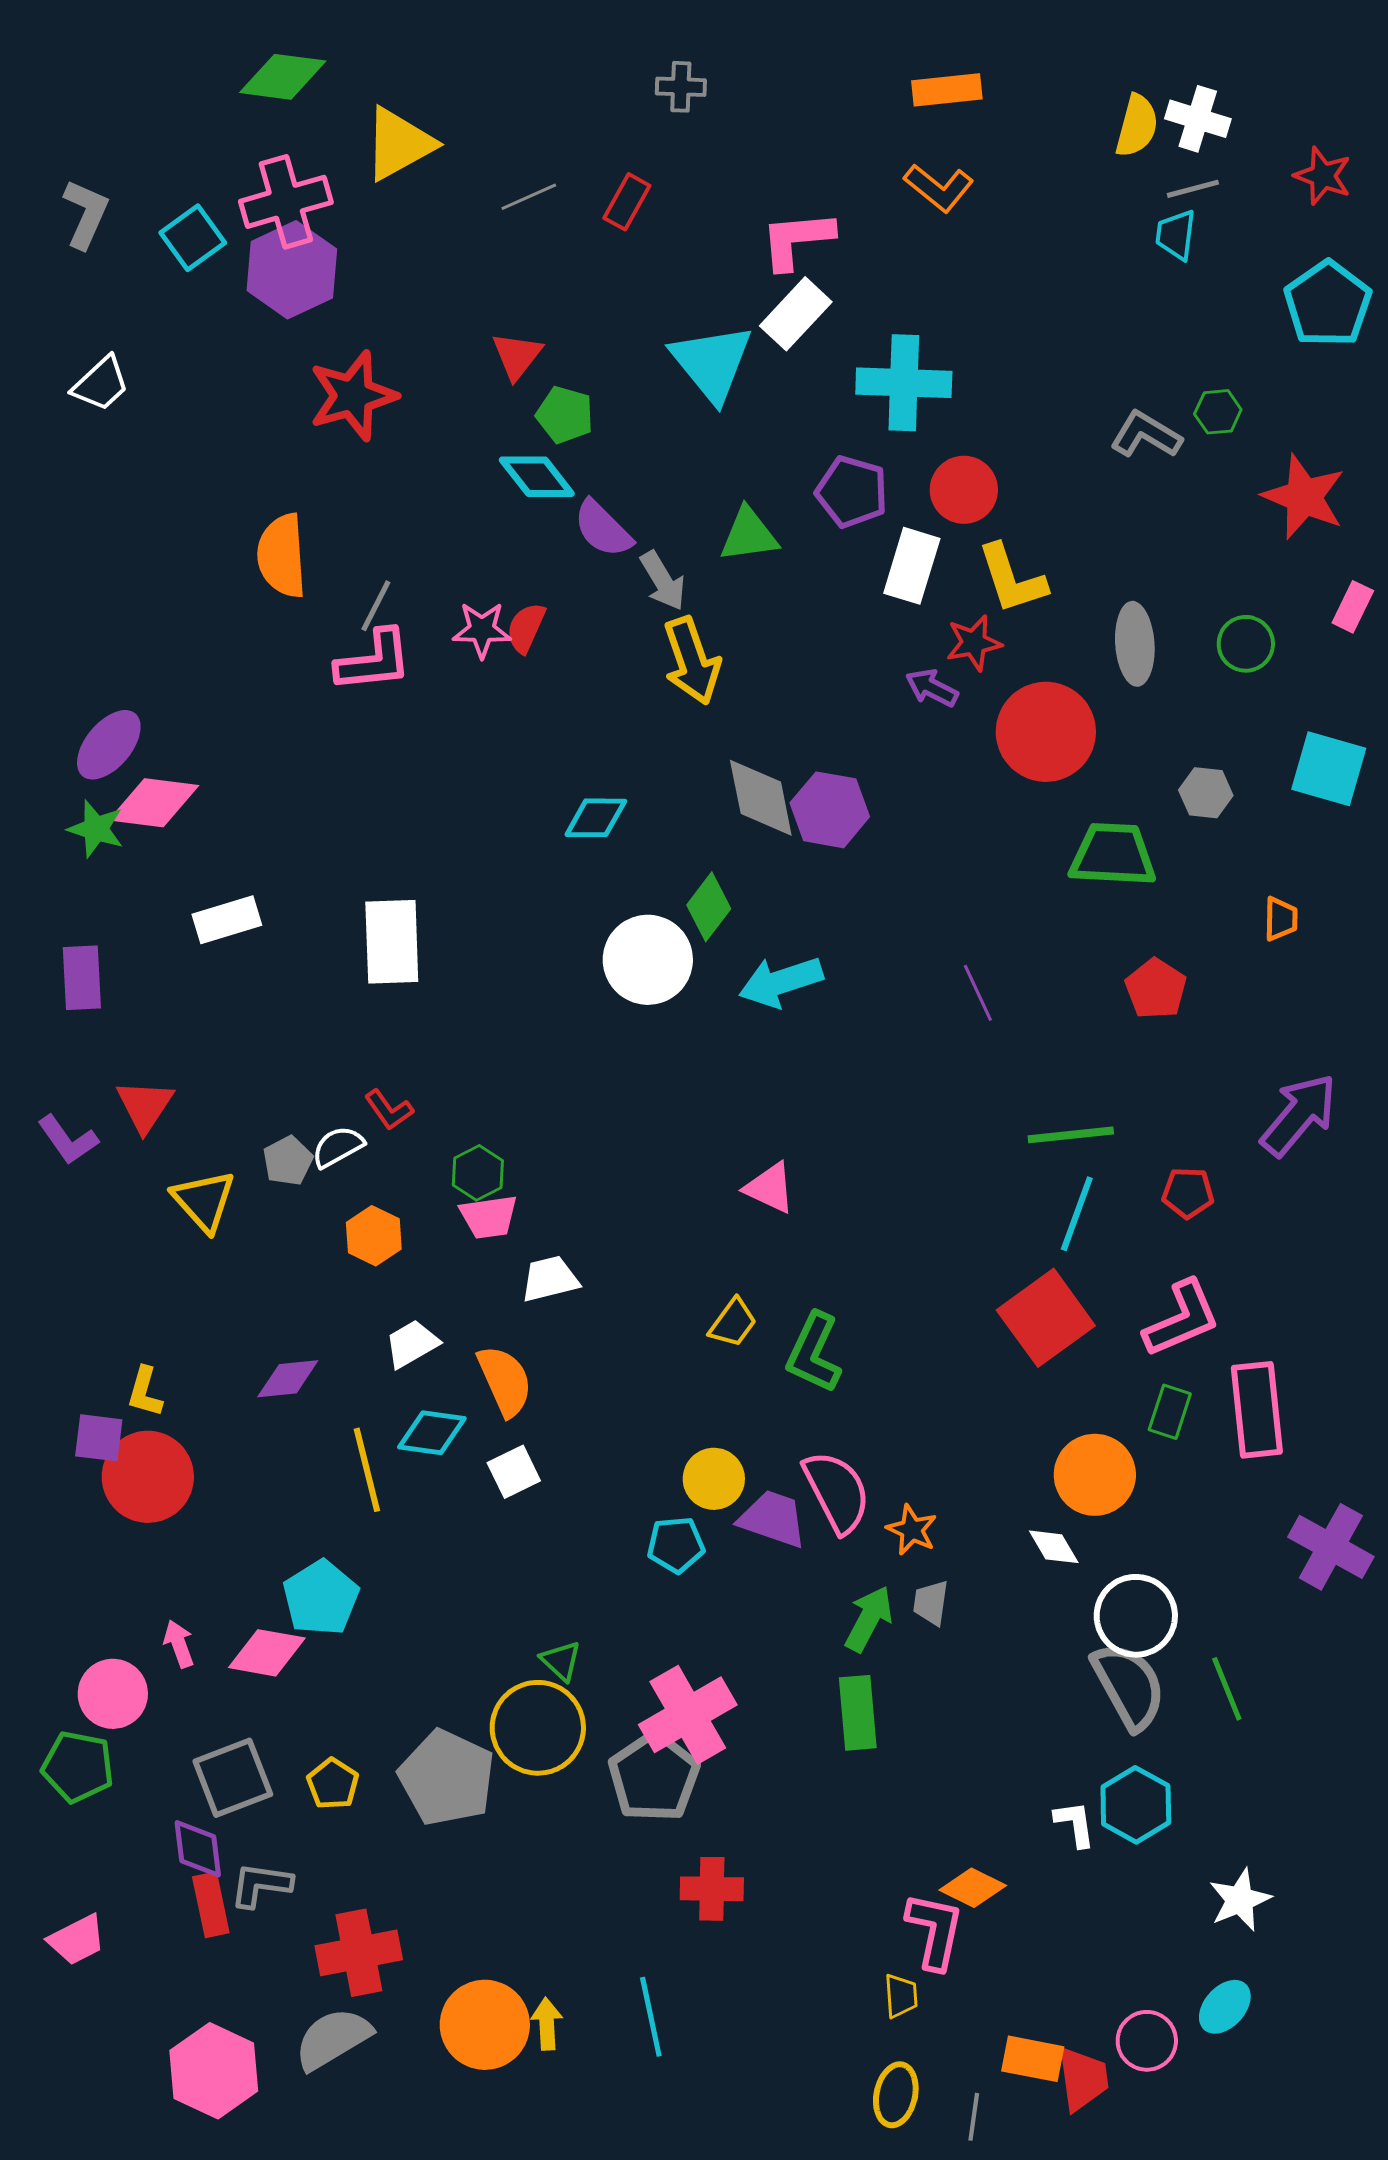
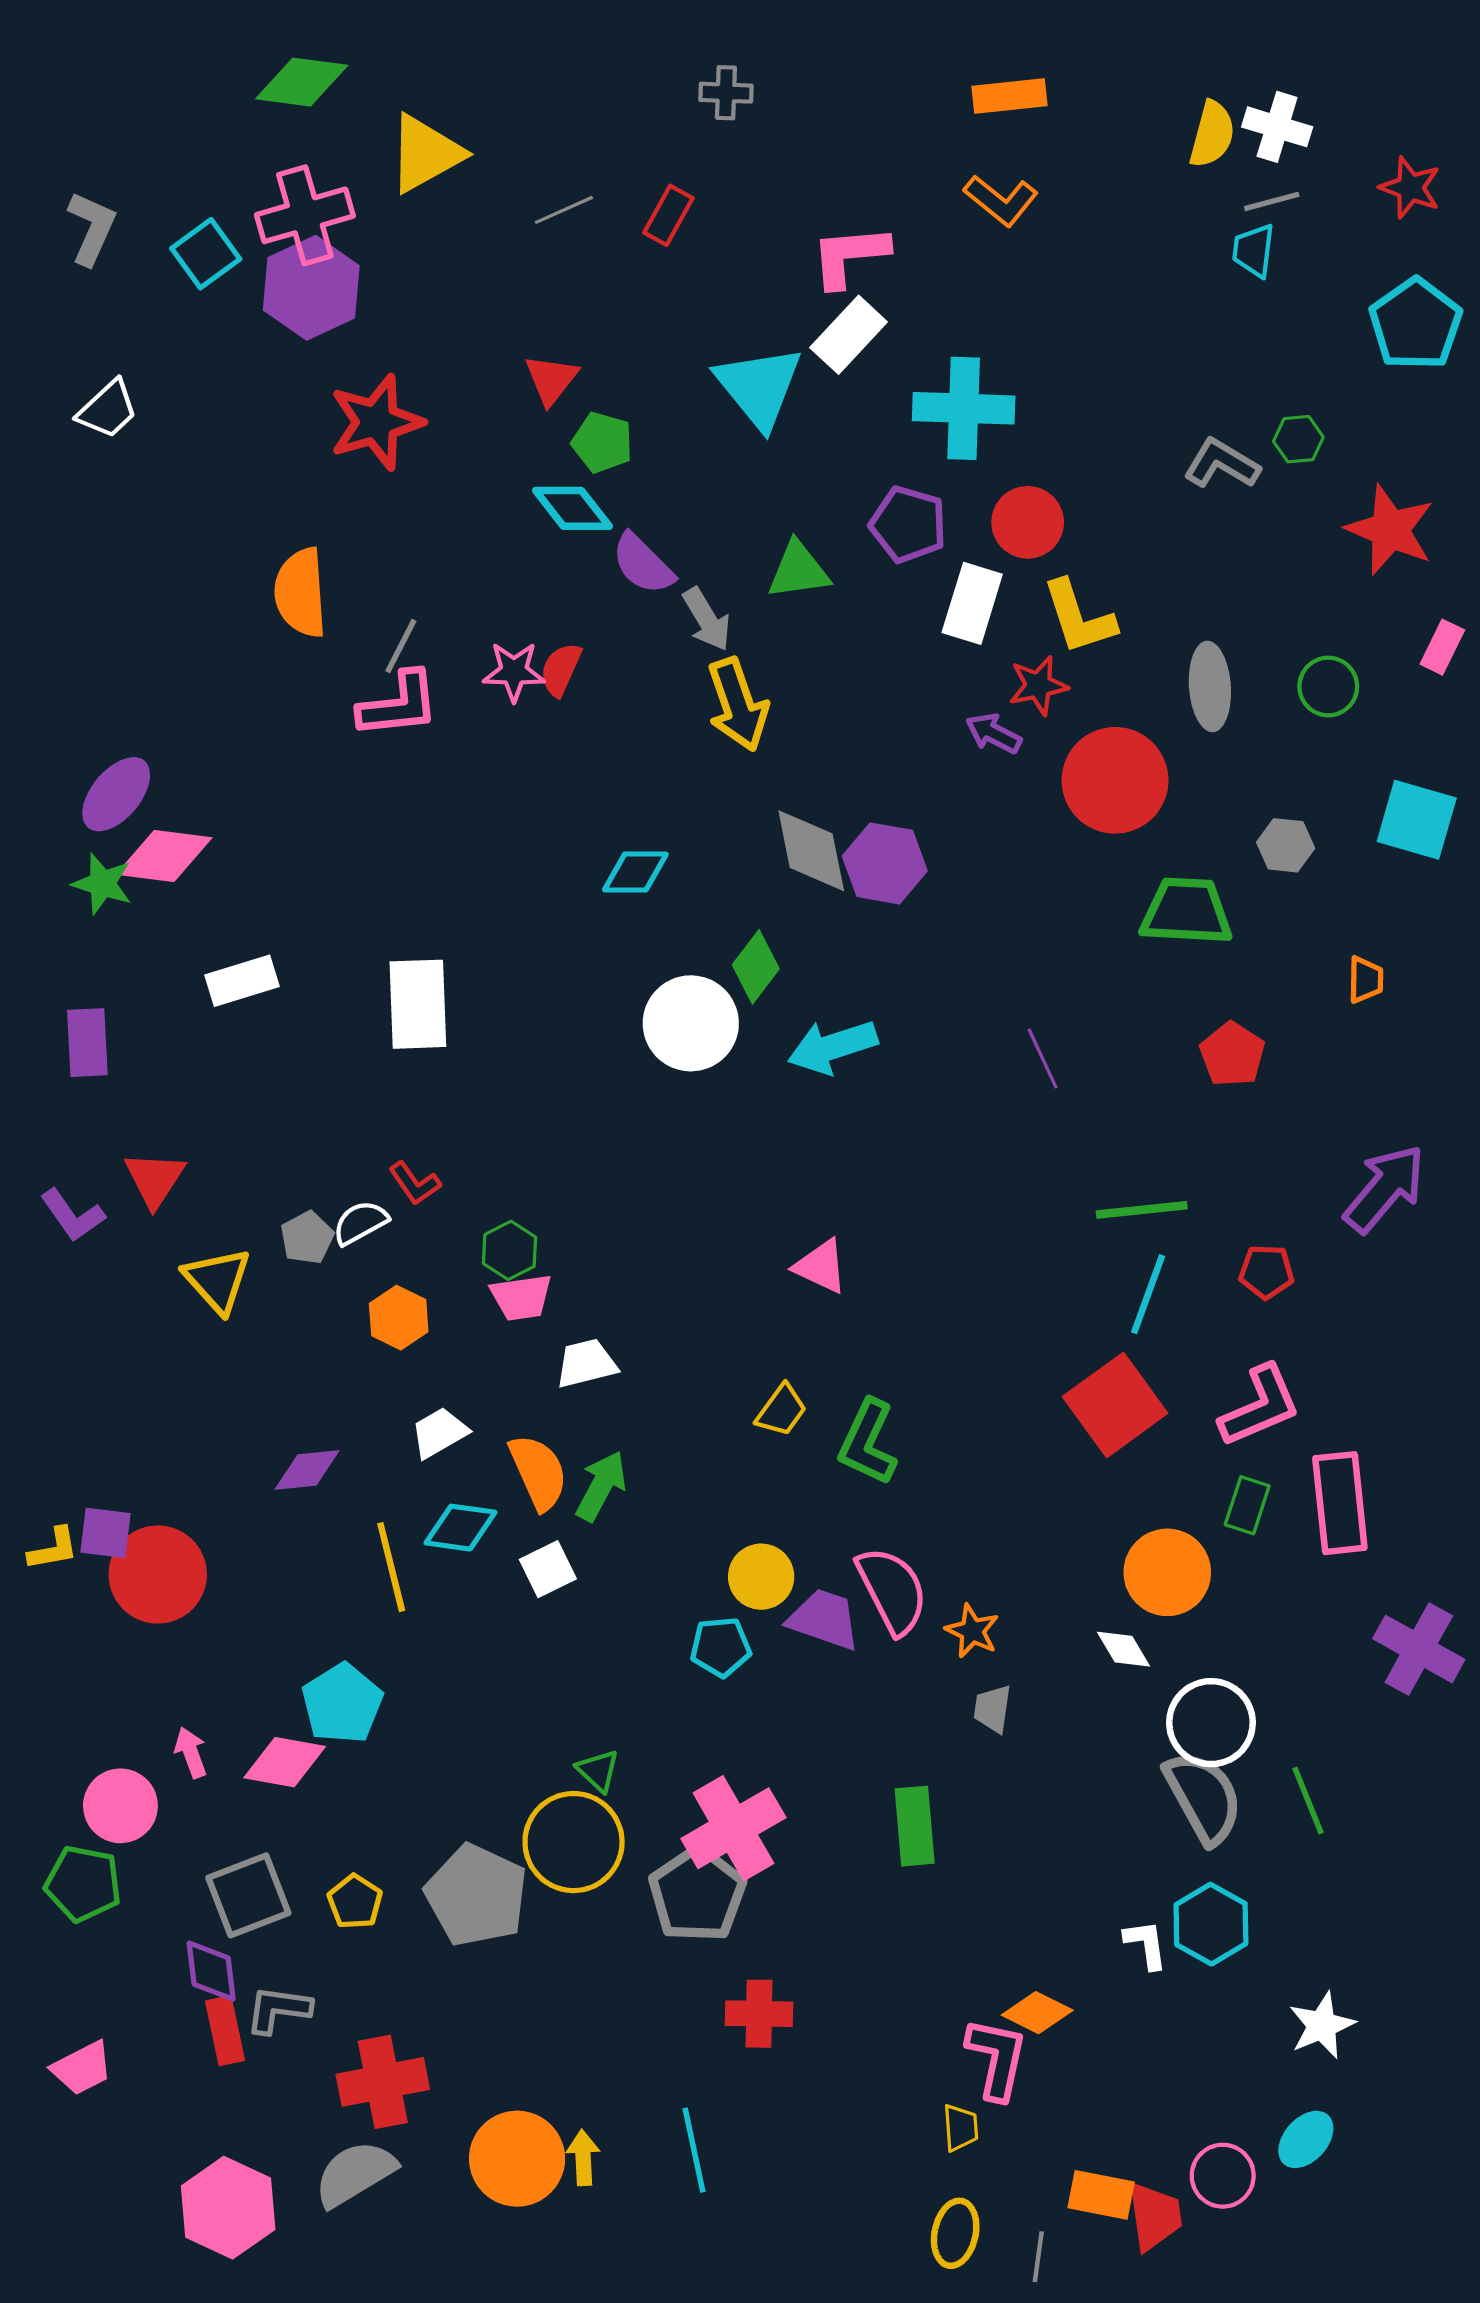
yellow L-shape: (145, 1392) -> (53, 1549), moved, turned -116
green arrow: (869, 1619) -> (601, 1486), moved

